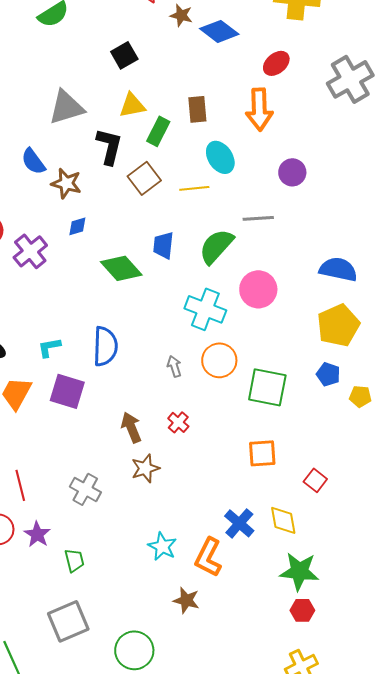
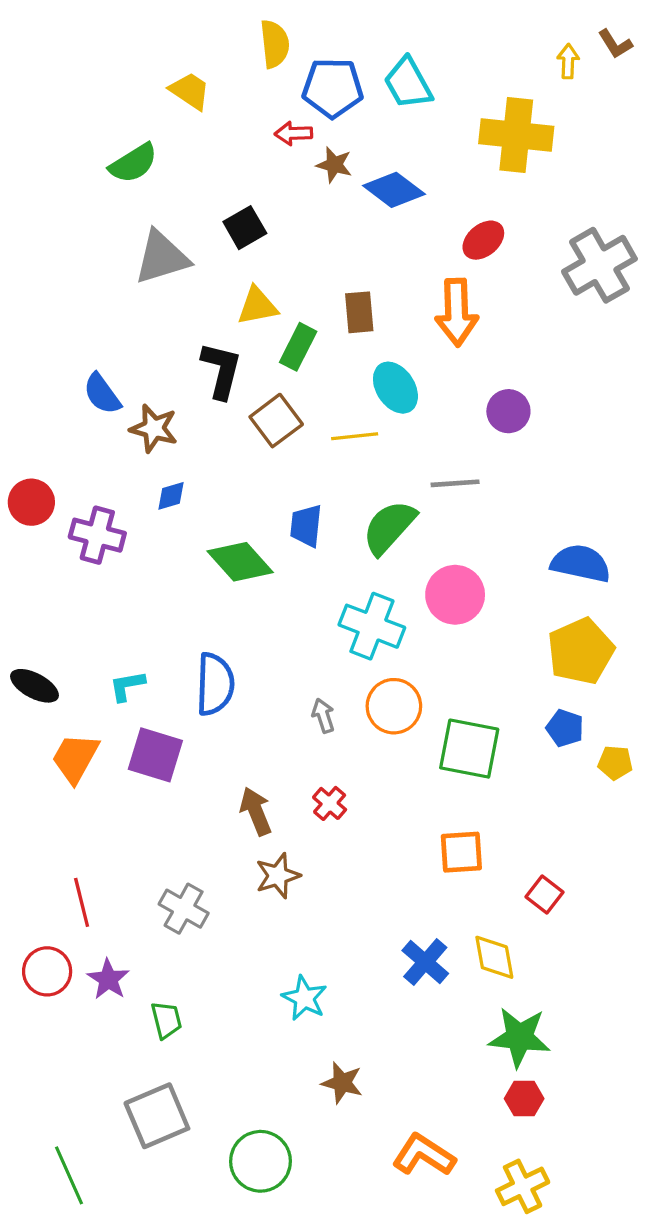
gray triangle: (66, 107) -> (162, 257), moved
purple cross: (30, 251) -> (97, 535), turned -36
orange L-shape: (208, 557) -> (424, 1155), moved, turned 96

